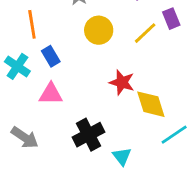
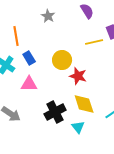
yellow circle: (99, 30) -> (62, 60), moved
yellow line: (145, 33) -> (94, 42), turned 30
yellow diamond: (151, 104) -> (84, 104), moved

